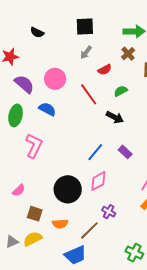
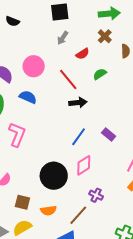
black arrow: (115, 117) -> (78, 103), moved, turned -30

